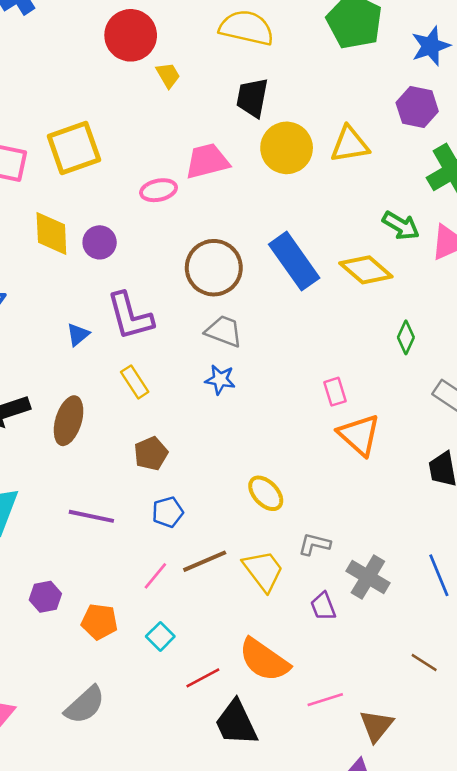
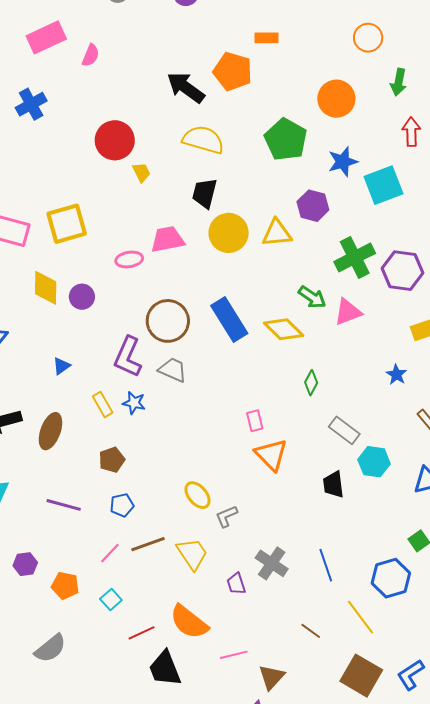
purple hexagon: (417, 107) -> (313, 206), moved
purple L-shape: (130, 316) -> (128, 357), moved, turned 36
blue star: (220, 380) -> (134, 403), moved
gray L-shape: (314, 544) -> (226, 516), moved, turned -40

